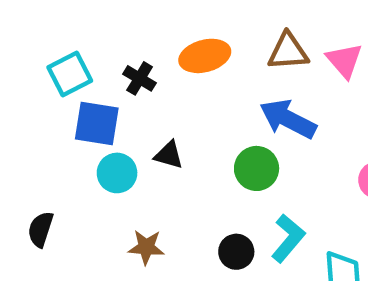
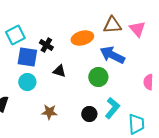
orange ellipse: (205, 56) -> (82, 38), moved
black cross: (140, 78) -> (46, 45), moved
cyan circle: (117, 173) -> (27, 82), moved

